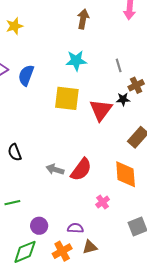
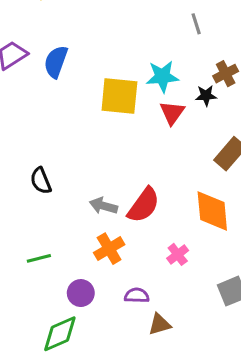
cyan star: (76, 61) -> (162, 76), moved
gray line: (119, 65) -> (196, 24), moved
red triangle: (101, 110) -> (172, 113), size x0.7
orange cross: (62, 251) -> (109, 249), moved

